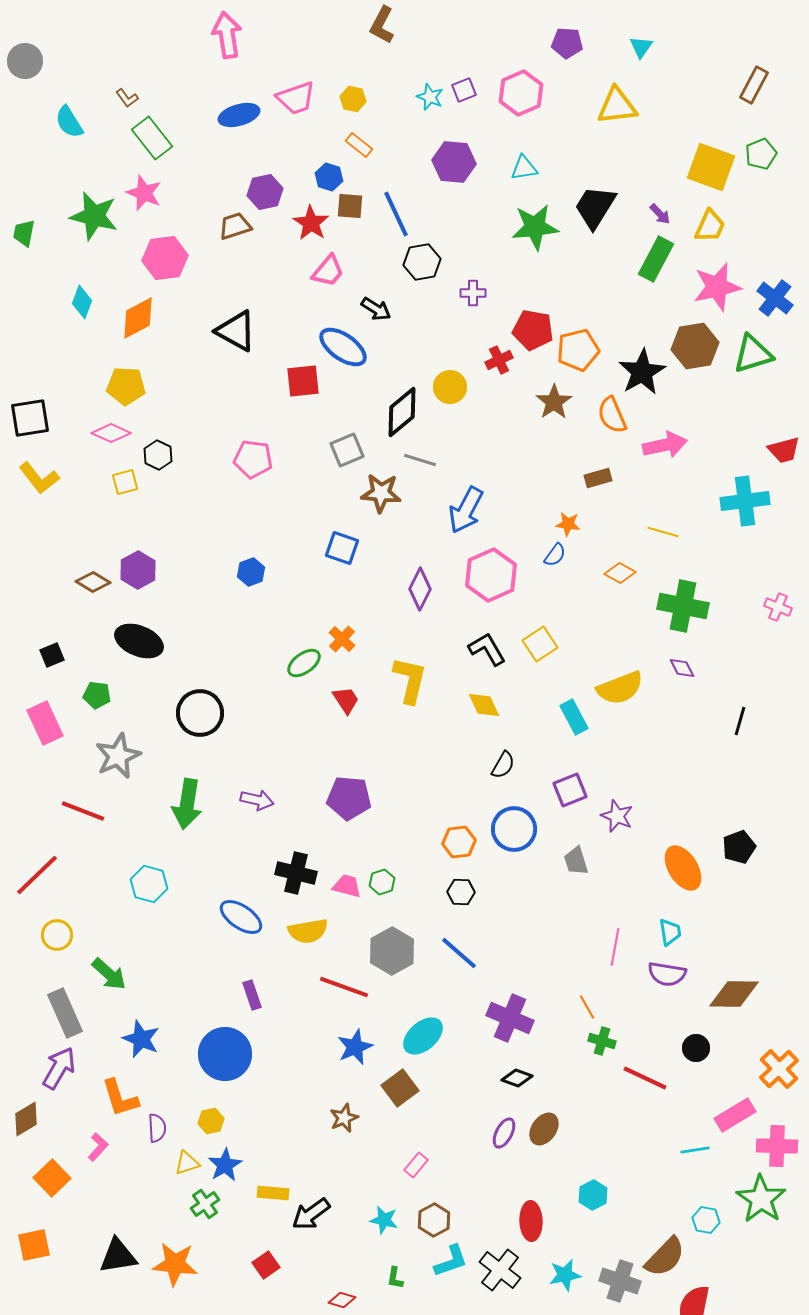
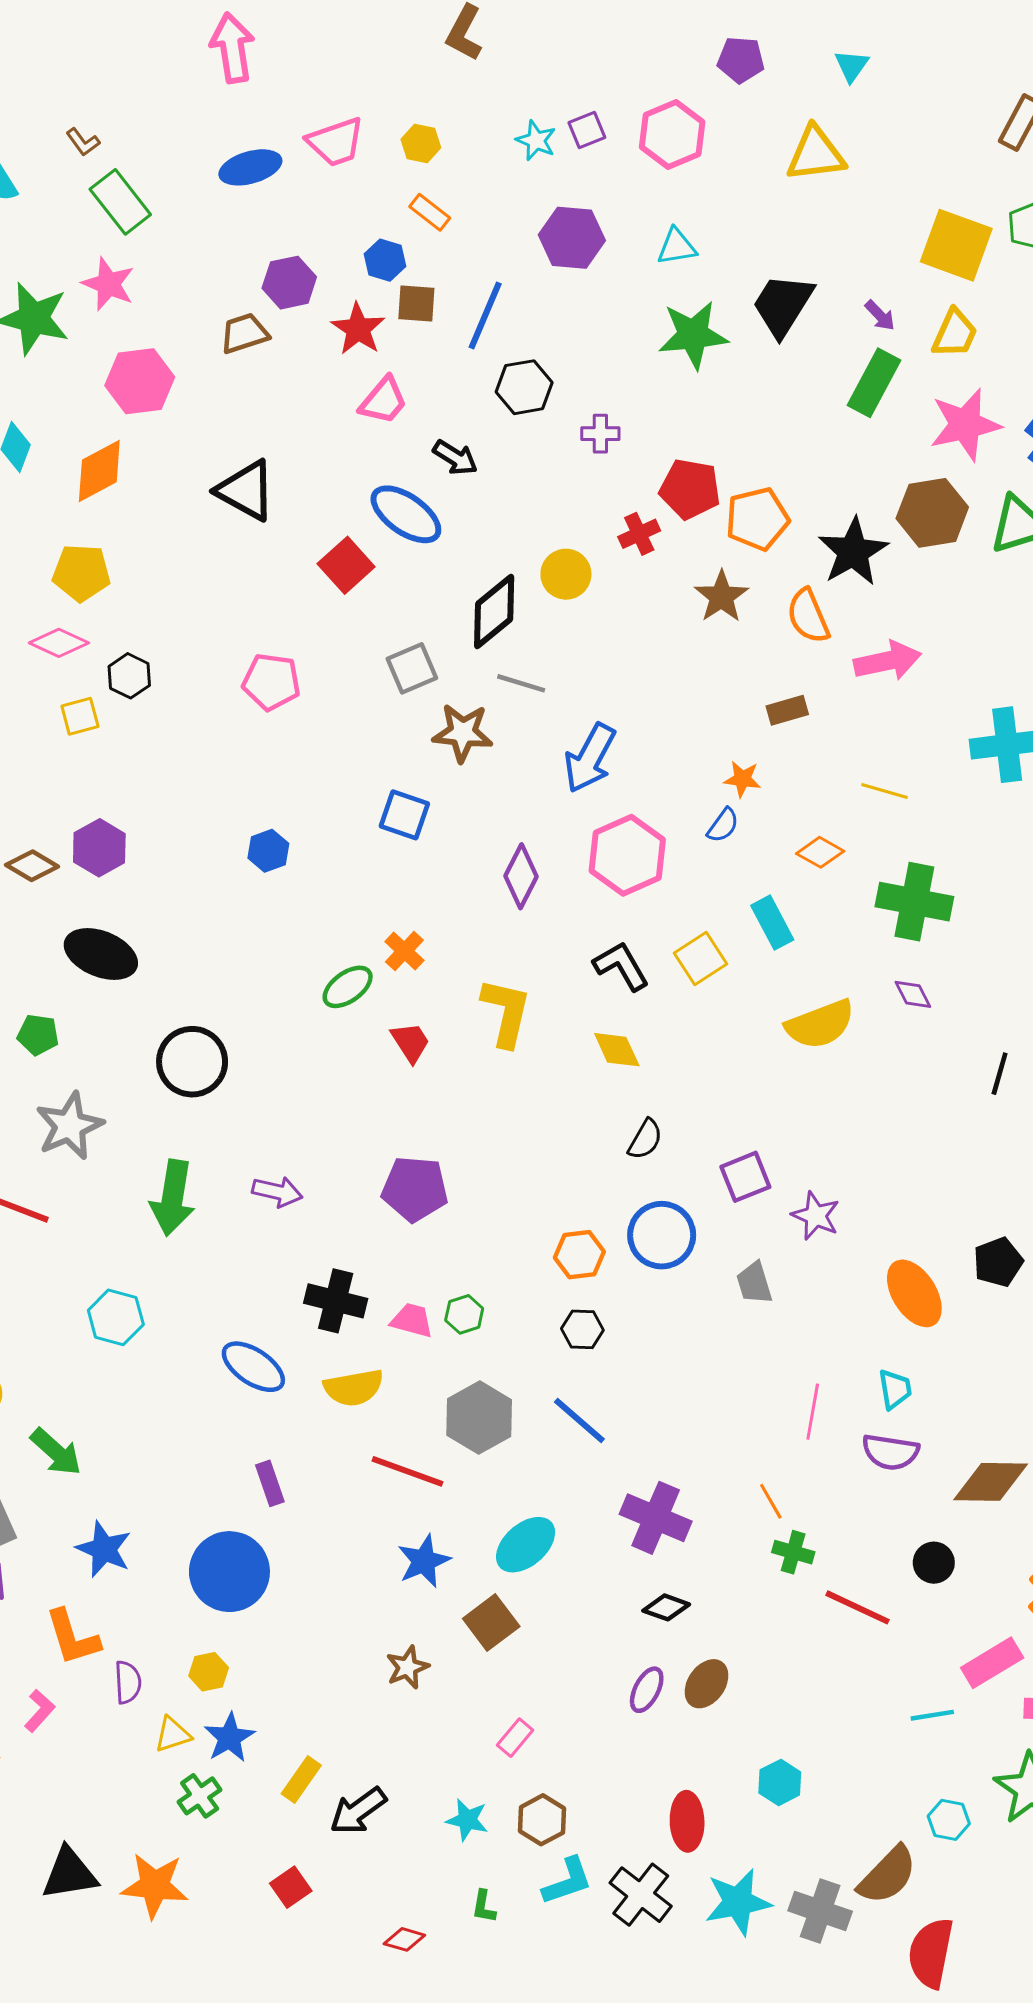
blue line: (396, 214) -> (485, 315), turned 48
red square: (303, 381) -> (346, 565), turned -36
cyan rectangle: (574, 717) -> (772, 923), moved
yellow rectangle: (273, 1193) -> (301, 1779), turned -60
cyan star: (565, 1275) -> (738, 1902), size x1.4

